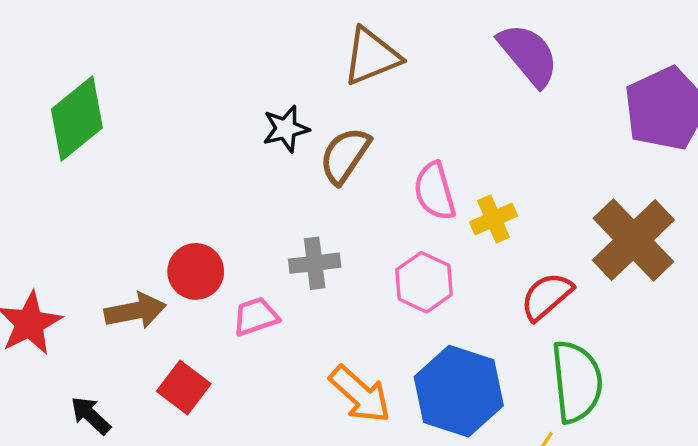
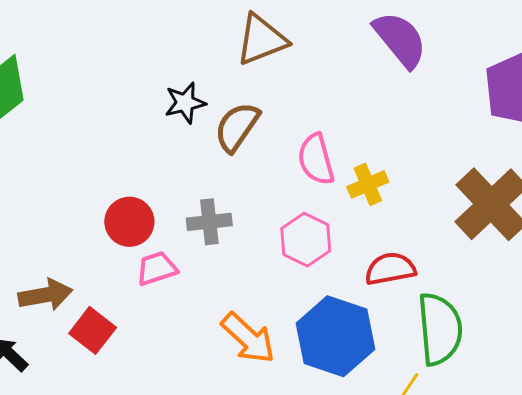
red circle: (196, 271) -> (129, 222), moved
red semicircle: (547, 296) -> (390, 269), moved, turned 30
brown arrow: (135, 311) -> (45, 295), moved

